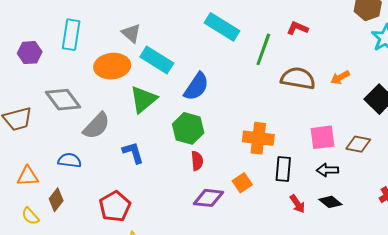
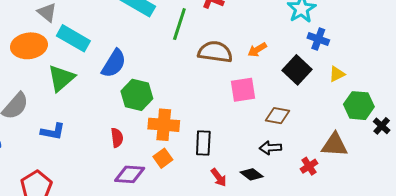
green hexagon: (188, 128) -> (137, 95), moved
pink square: (322, 137) -> (243, 90), moved
orange cross: (258, 138) -> (164, 125), moved
blue L-shape: (133, 153) -> (53, 132), turned 120
black arrow: (327, 170) -> (270, 148), moved

